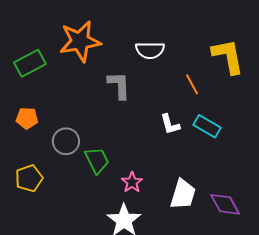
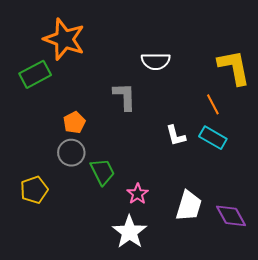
orange star: (80, 41) -> (64, 39), moved, turned 30
orange line: (192, 84) -> (213, 104), moved
orange pentagon: (27, 118) -> (74, 123), moved, turned -30

